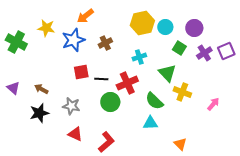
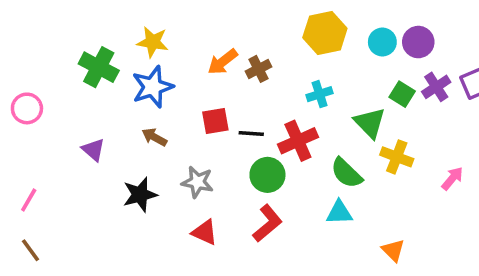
orange arrow: (85, 16) -> (223, 62), moved
cyan circle: (165, 27) -> (382, 42), moved
blue star: (73, 40) -> (153, 87), moved
green square: (179, 48) -> (402, 94), moved
brown arrow: (41, 89) -> (154, 137), moved
red L-shape: (106, 142) -> (267, 223), moved

